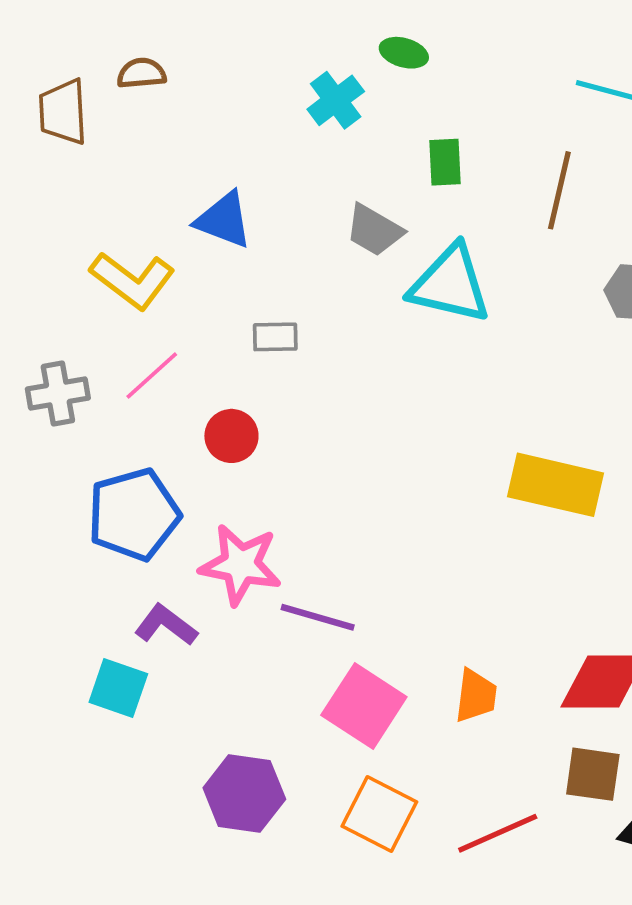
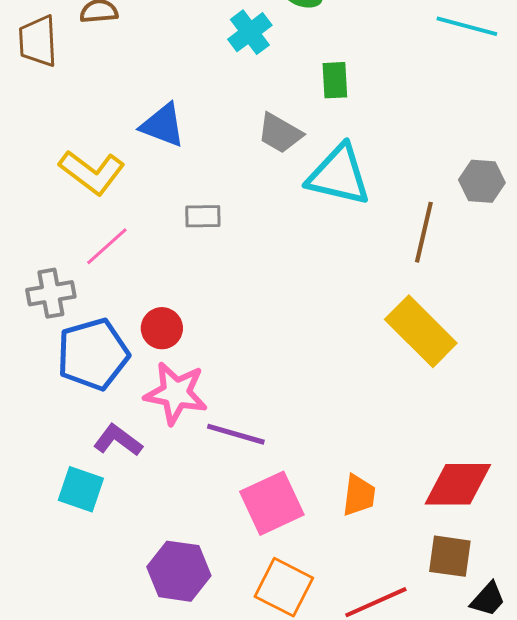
brown line: (559, 190) -> (424, 232), moved
gray cross: (58, 394) -> (51, 293), moved
red circle: (231, 436) -> (162, 328), moved
yellow rectangle: (556, 485) -> (421, 331), turned 32
pink square: (364, 706) -> (272, 503), turned 32

